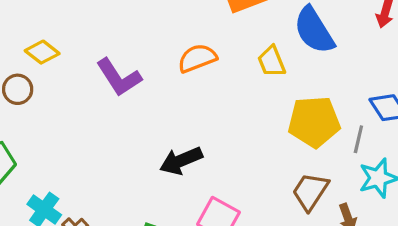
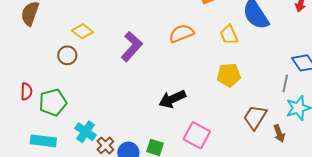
purple L-shape: (119, 77) -> (132, 47), turned -104
yellow pentagon: (314, 122) -> (229, 75), moved, size x0.7

